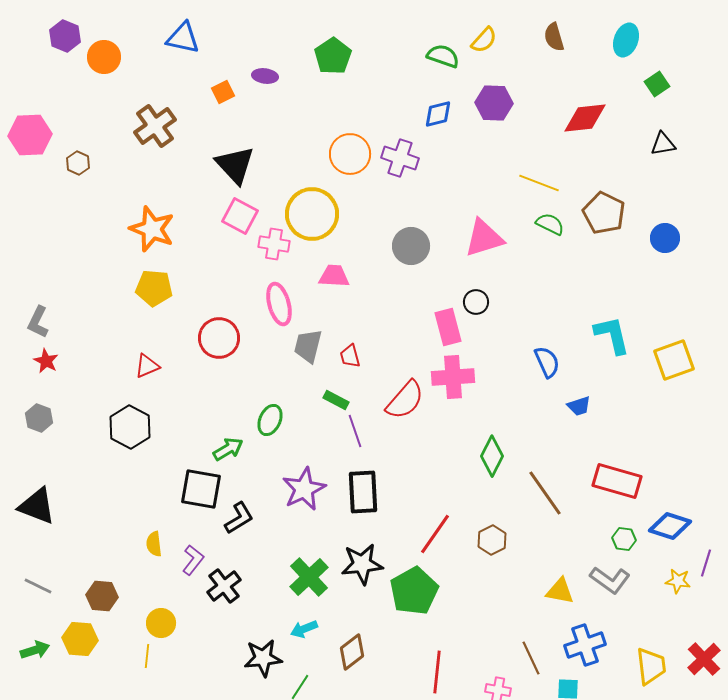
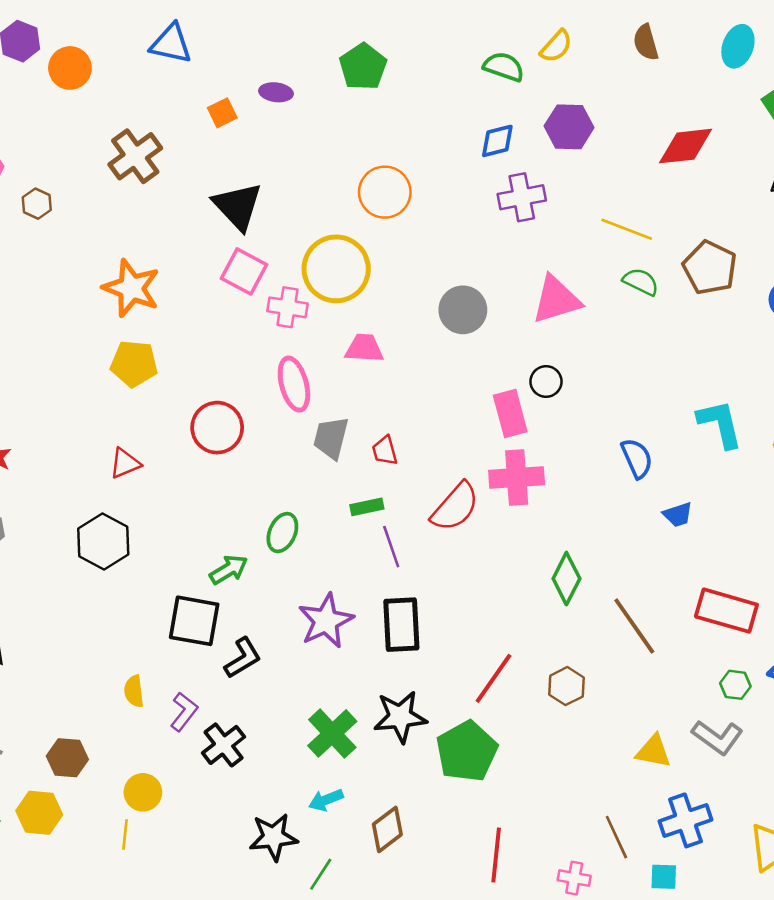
purple cross: (400, 158) -> (522, 197), moved, turned -30
green rectangle: (336, 400) -> (367, 507), turned -40

